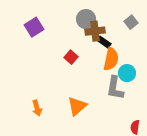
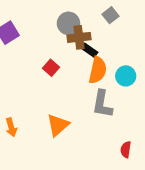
gray square: (131, 22) -> (111, 15), moved
cyan circle: (127, 73) -> (126, 76), moved

